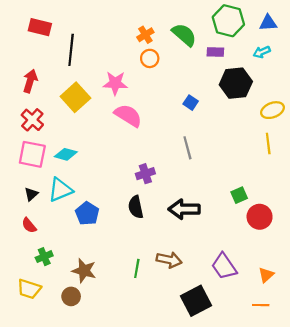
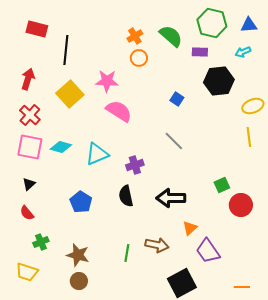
gray line: (187, 148) -> (174, 141), turned -30
cyan triangle: (60, 190) -> (97, 154), moved
orange triangle: (266, 275) -> (190, 228), moved
brown circle: (71, 296) -> (79, 281), moved

